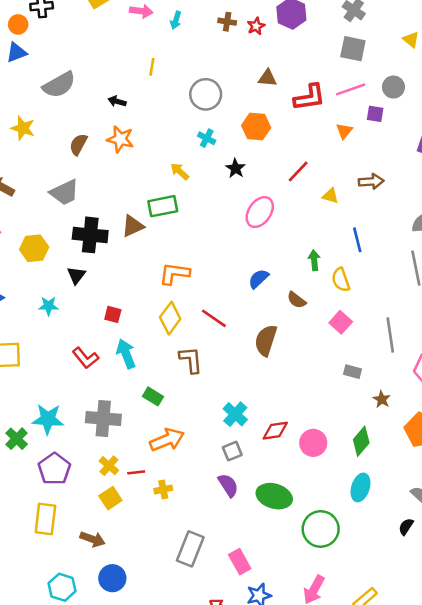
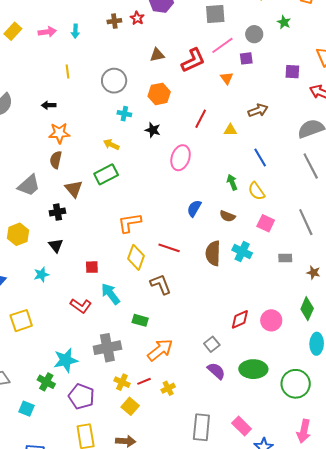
brown semicircle: (78, 144) -> (56, 160), moved
brown triangle: (133, 226) -> (74, 189), moved, turned -30
black cross: (90, 235) -> (57, 212), size x0.6
cyan cross: (235, 414) -> (242, 252), moved

